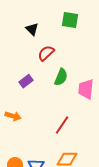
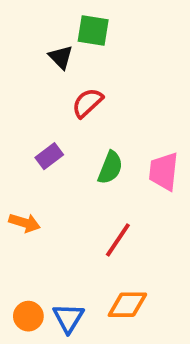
green square: (70, 20) -> (93, 30), moved
green semicircle: (61, 77) -> (110, 168), moved

